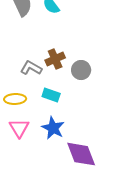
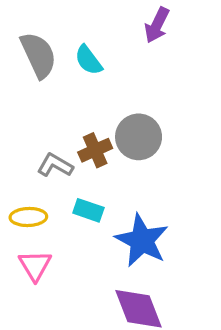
gray circle: (81, 70) -> (139, 137), moved, size x1.4
blue star: (53, 128) -> (142, 240), moved, size x1.4

